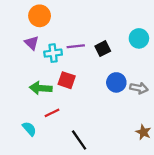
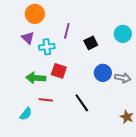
purple line: (76, 46) -> (67, 31), moved, turned -70
red line: (52, 113) -> (46, 100), turned 32
cyan semicircle: (29, 129) -> (26, 114), turned 80
black line: (79, 140) -> (82, 103), moved

